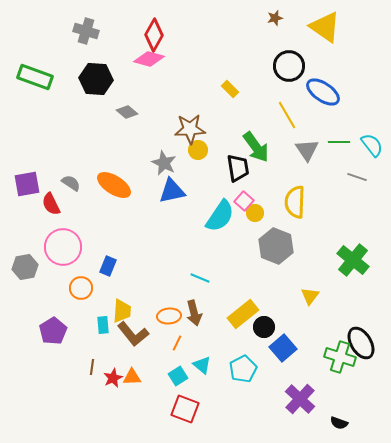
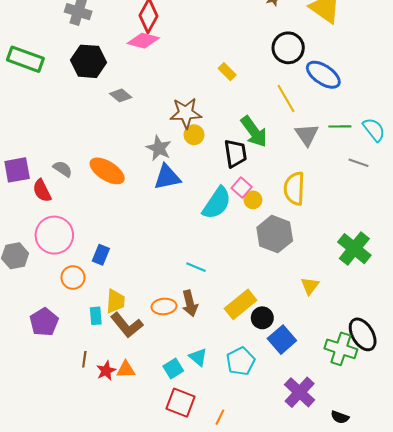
orange line: (177, 343) -> (220, 417), moved

